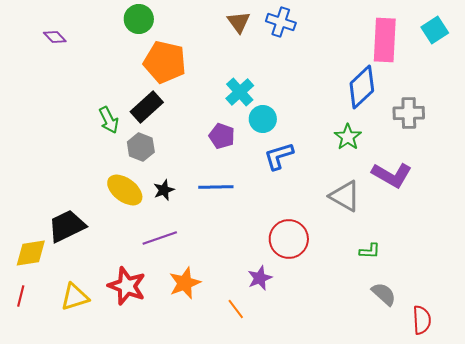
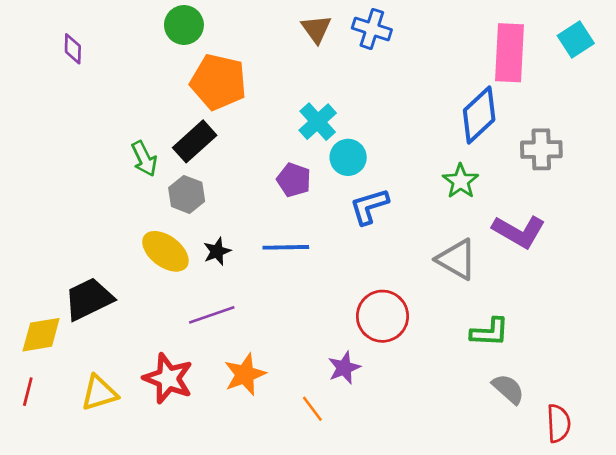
purple diamond: (55, 37) -> (73, 49), turned 45
green L-shape: (370, 251) -> (490, 332), size x1.4

